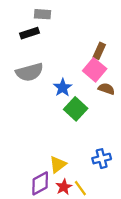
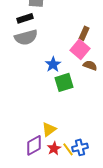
gray semicircle: (29, 72) -> (26, 37), moved
green square: (76, 109) -> (64, 82), turned 30
blue cross: (102, 159) -> (80, 147), moved

